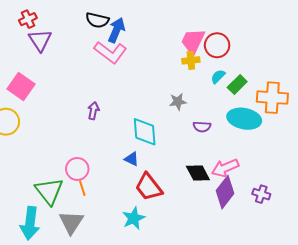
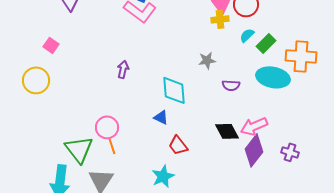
pink square: (21, 86) -> (51, 45), size x0.6
red trapezoid: (149, 187) -> (178, 145), size x0.7

